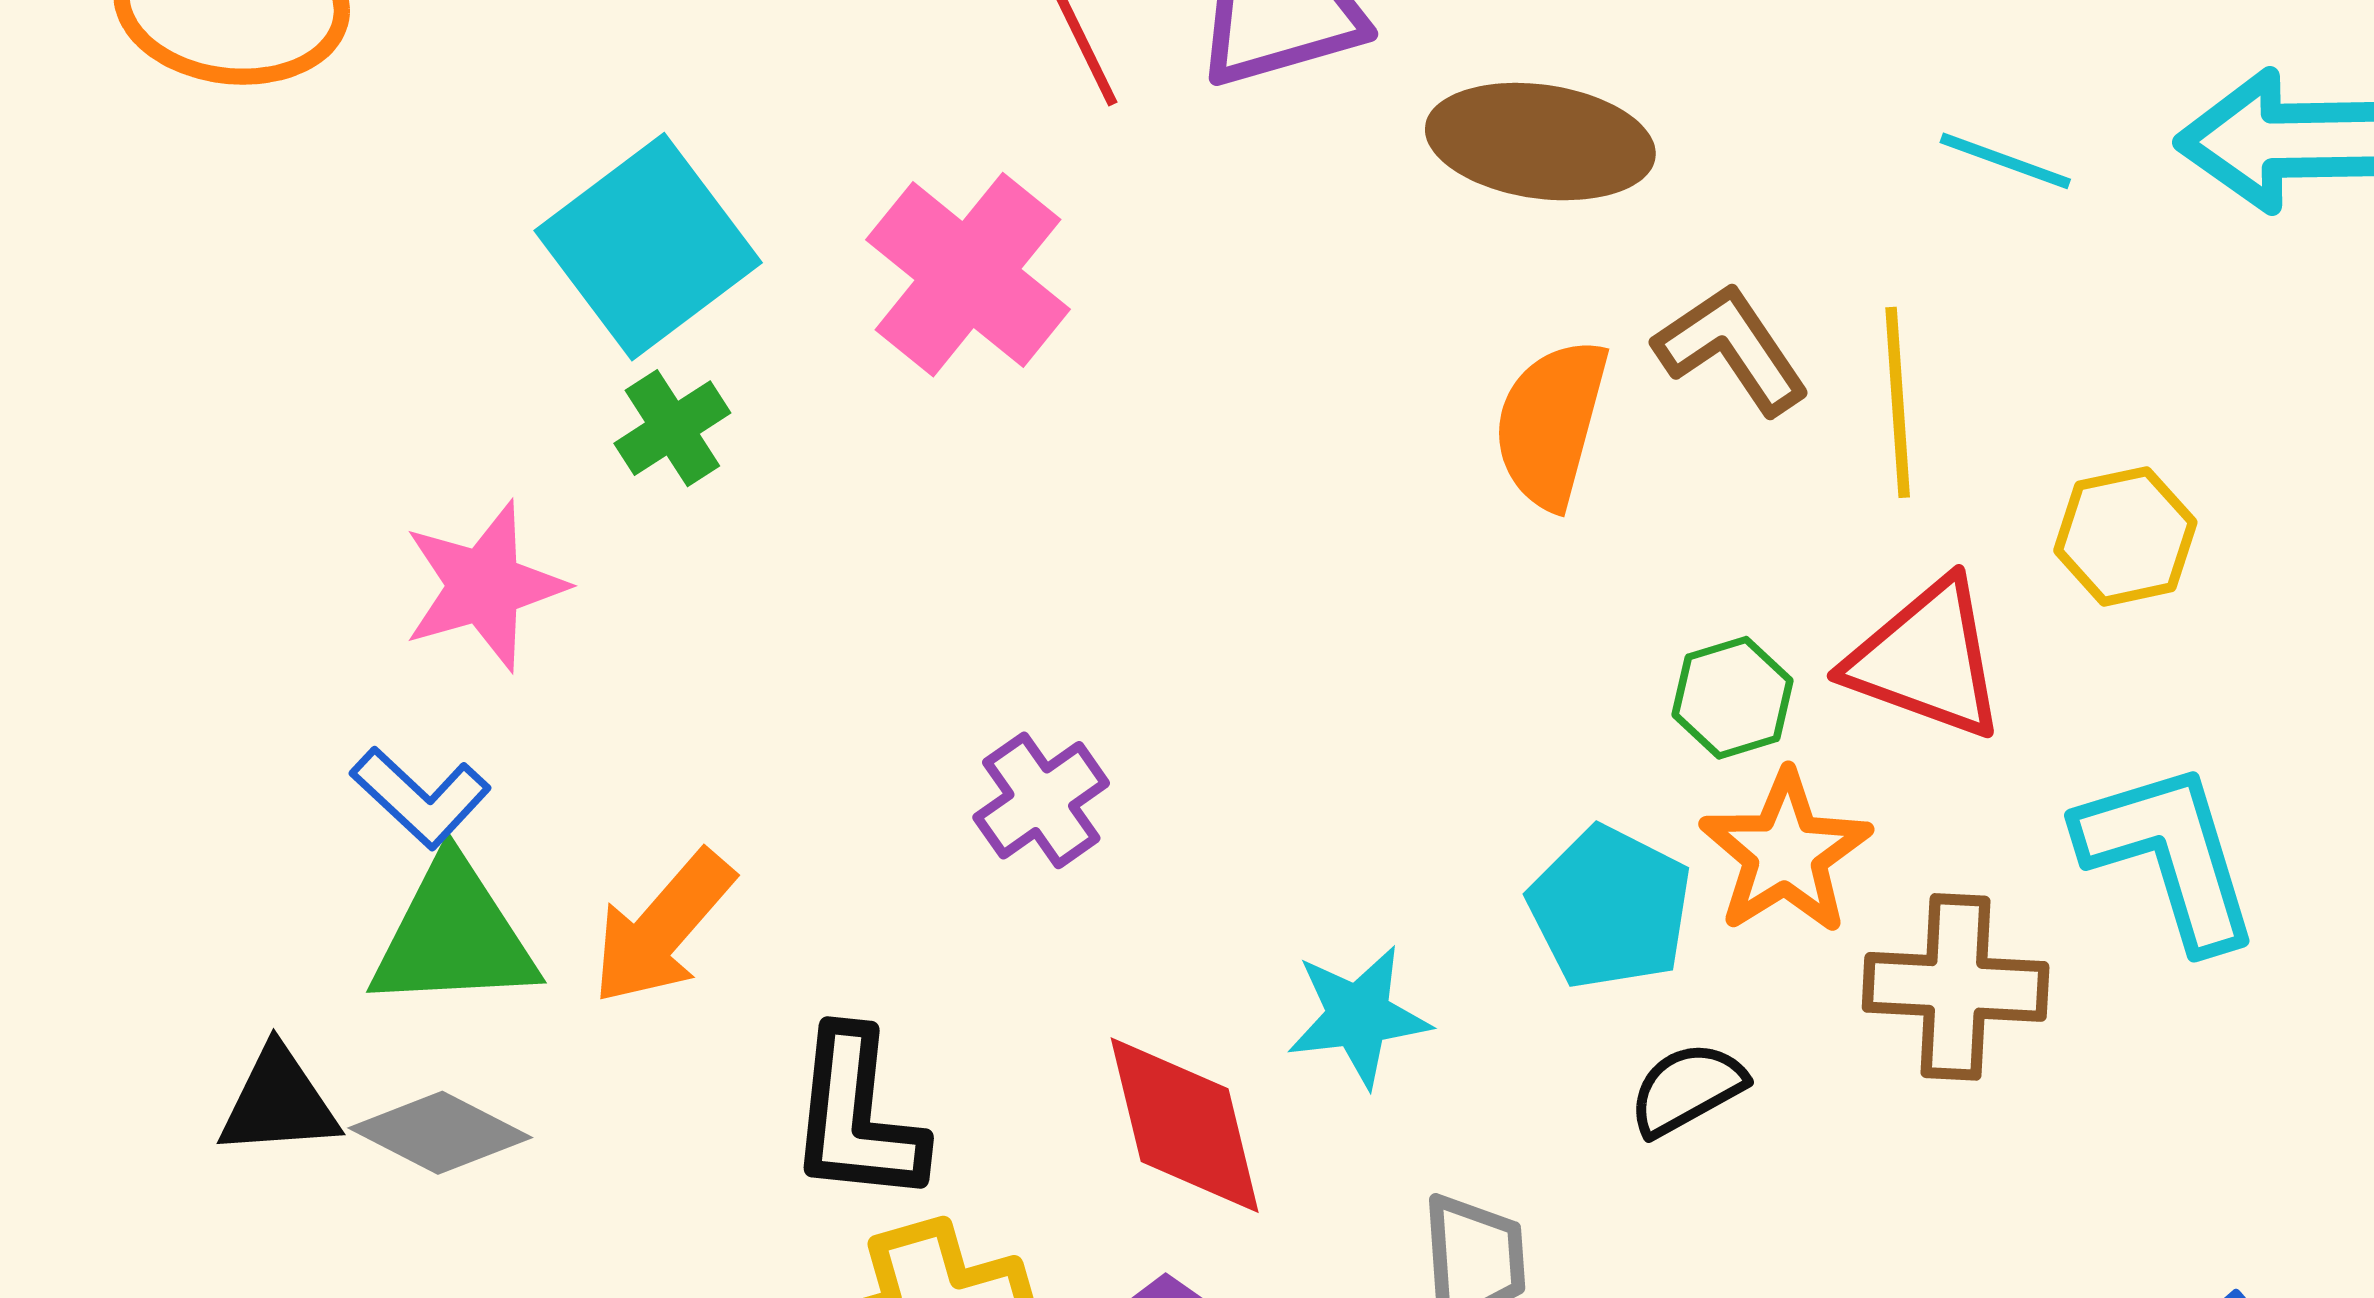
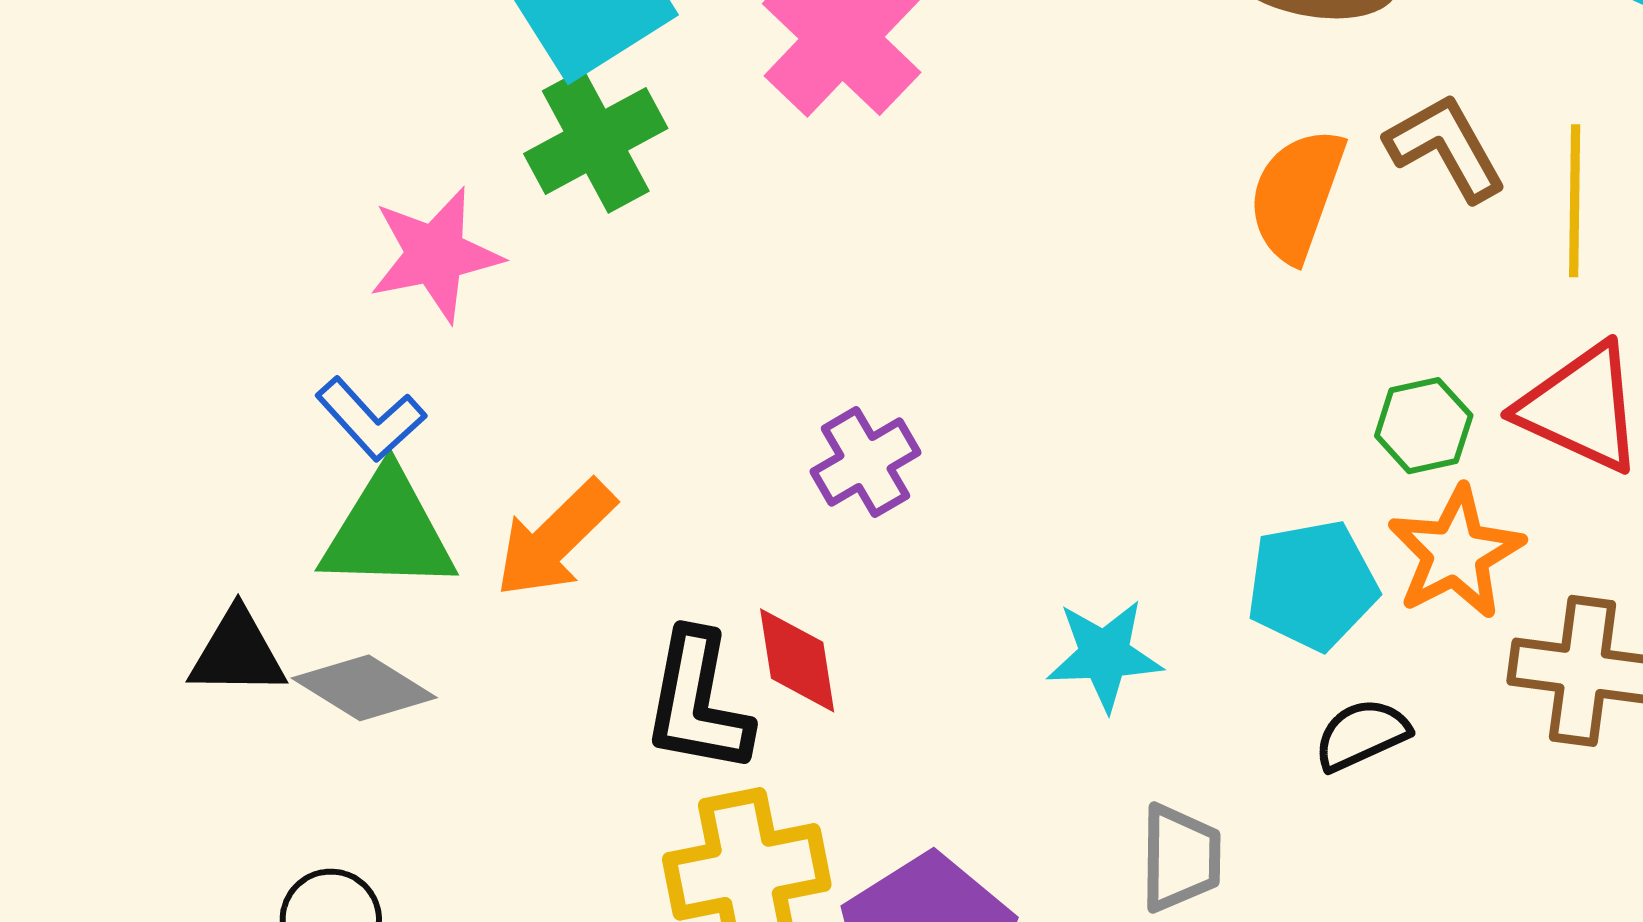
green cross: (672, 428) -> (596, 141), size x1.5
cyan pentagon: (1610, 908) -> (1312, 585), turned 30
red diamond: (1185, 1125) -> (797, 660), moved, size x0.7

